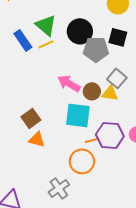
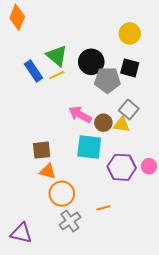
brown square: (31, 118) -> (42, 150), turned 30
orange line: (92, 140) -> (103, 208), moved
orange circle: (82, 161) -> (62, 194), moved

